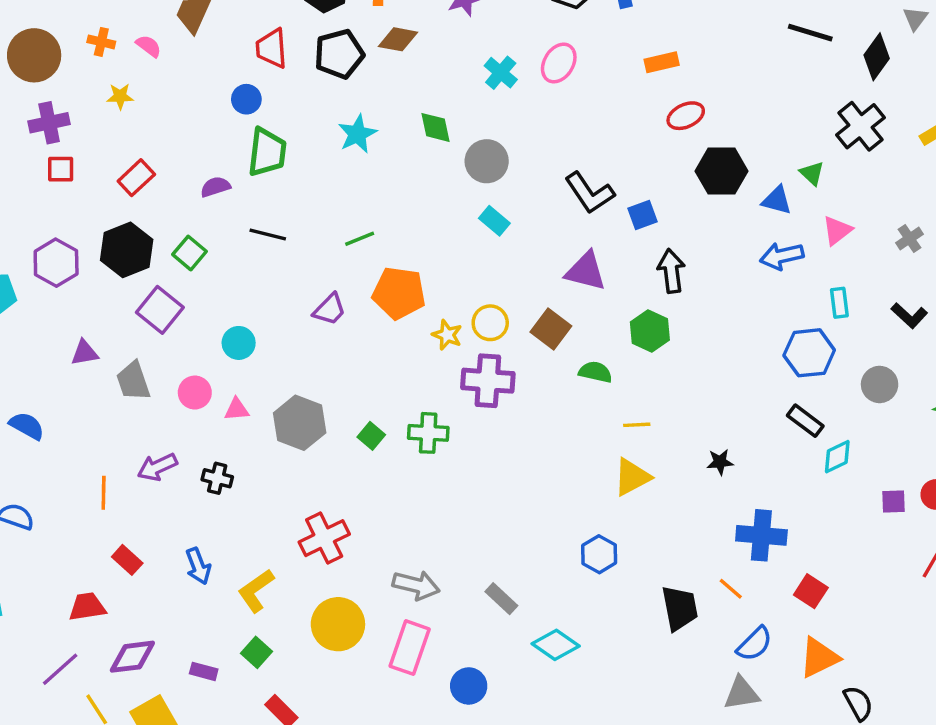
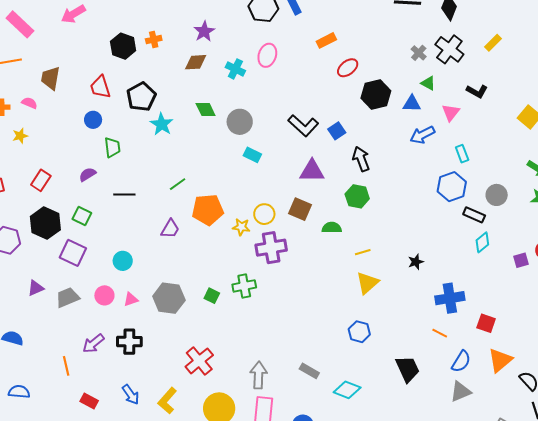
brown diamond: (398, 39) -> (196, 62), moved
black pentagon: (339, 54) -> (141, 97), moved
green trapezoid: (267, 152) -> (112, 147), size x0.7
gray cross: (910, 238) -> (419, 53), moved
black L-shape: (909, 316) -> (477, 91), moved
gray trapezoid: (133, 381) -> (68, 297), turned 100
black rectangle: (805, 421) -> (474, 215), moved
black cross: (217, 478) -> (129, 342), size x1.4
gray arrow: (416, 585) -> (259, 375), turned -88
black trapezoid: (680, 608) -> (408, 369), moved

